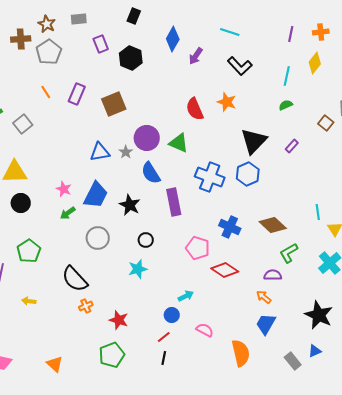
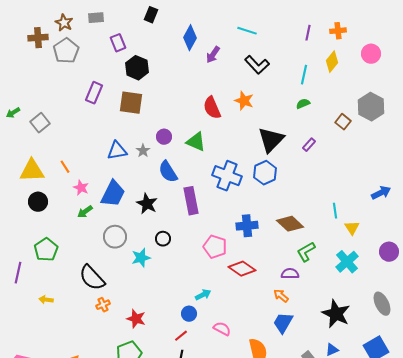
black hexagon: (131, 58) -> (137, 68), moved
orange line: (46, 92) -> (65, 167), moved
brown square: (114, 104) -> (131, 103), turned 30
purple circle: (147, 138) -> (164, 137), size x0.6
blue cross: (230, 227) -> (247, 226), turned -30
cyan star: (138, 269) -> (141, 258), moved

